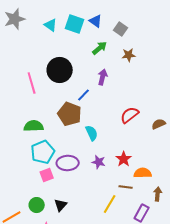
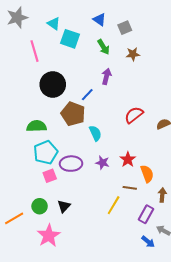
cyan square: (75, 24) -> (70, 39), moved
gray square: (121, 29) -> (125, 28), turned 32
green arrow: (100, 48) -> (103, 47), turned 98
black circle: (60, 70) -> (53, 84), moved
pink line: (32, 83) -> (34, 51), moved
orange semicircle: (143, 173) -> (147, 174), turned 72

